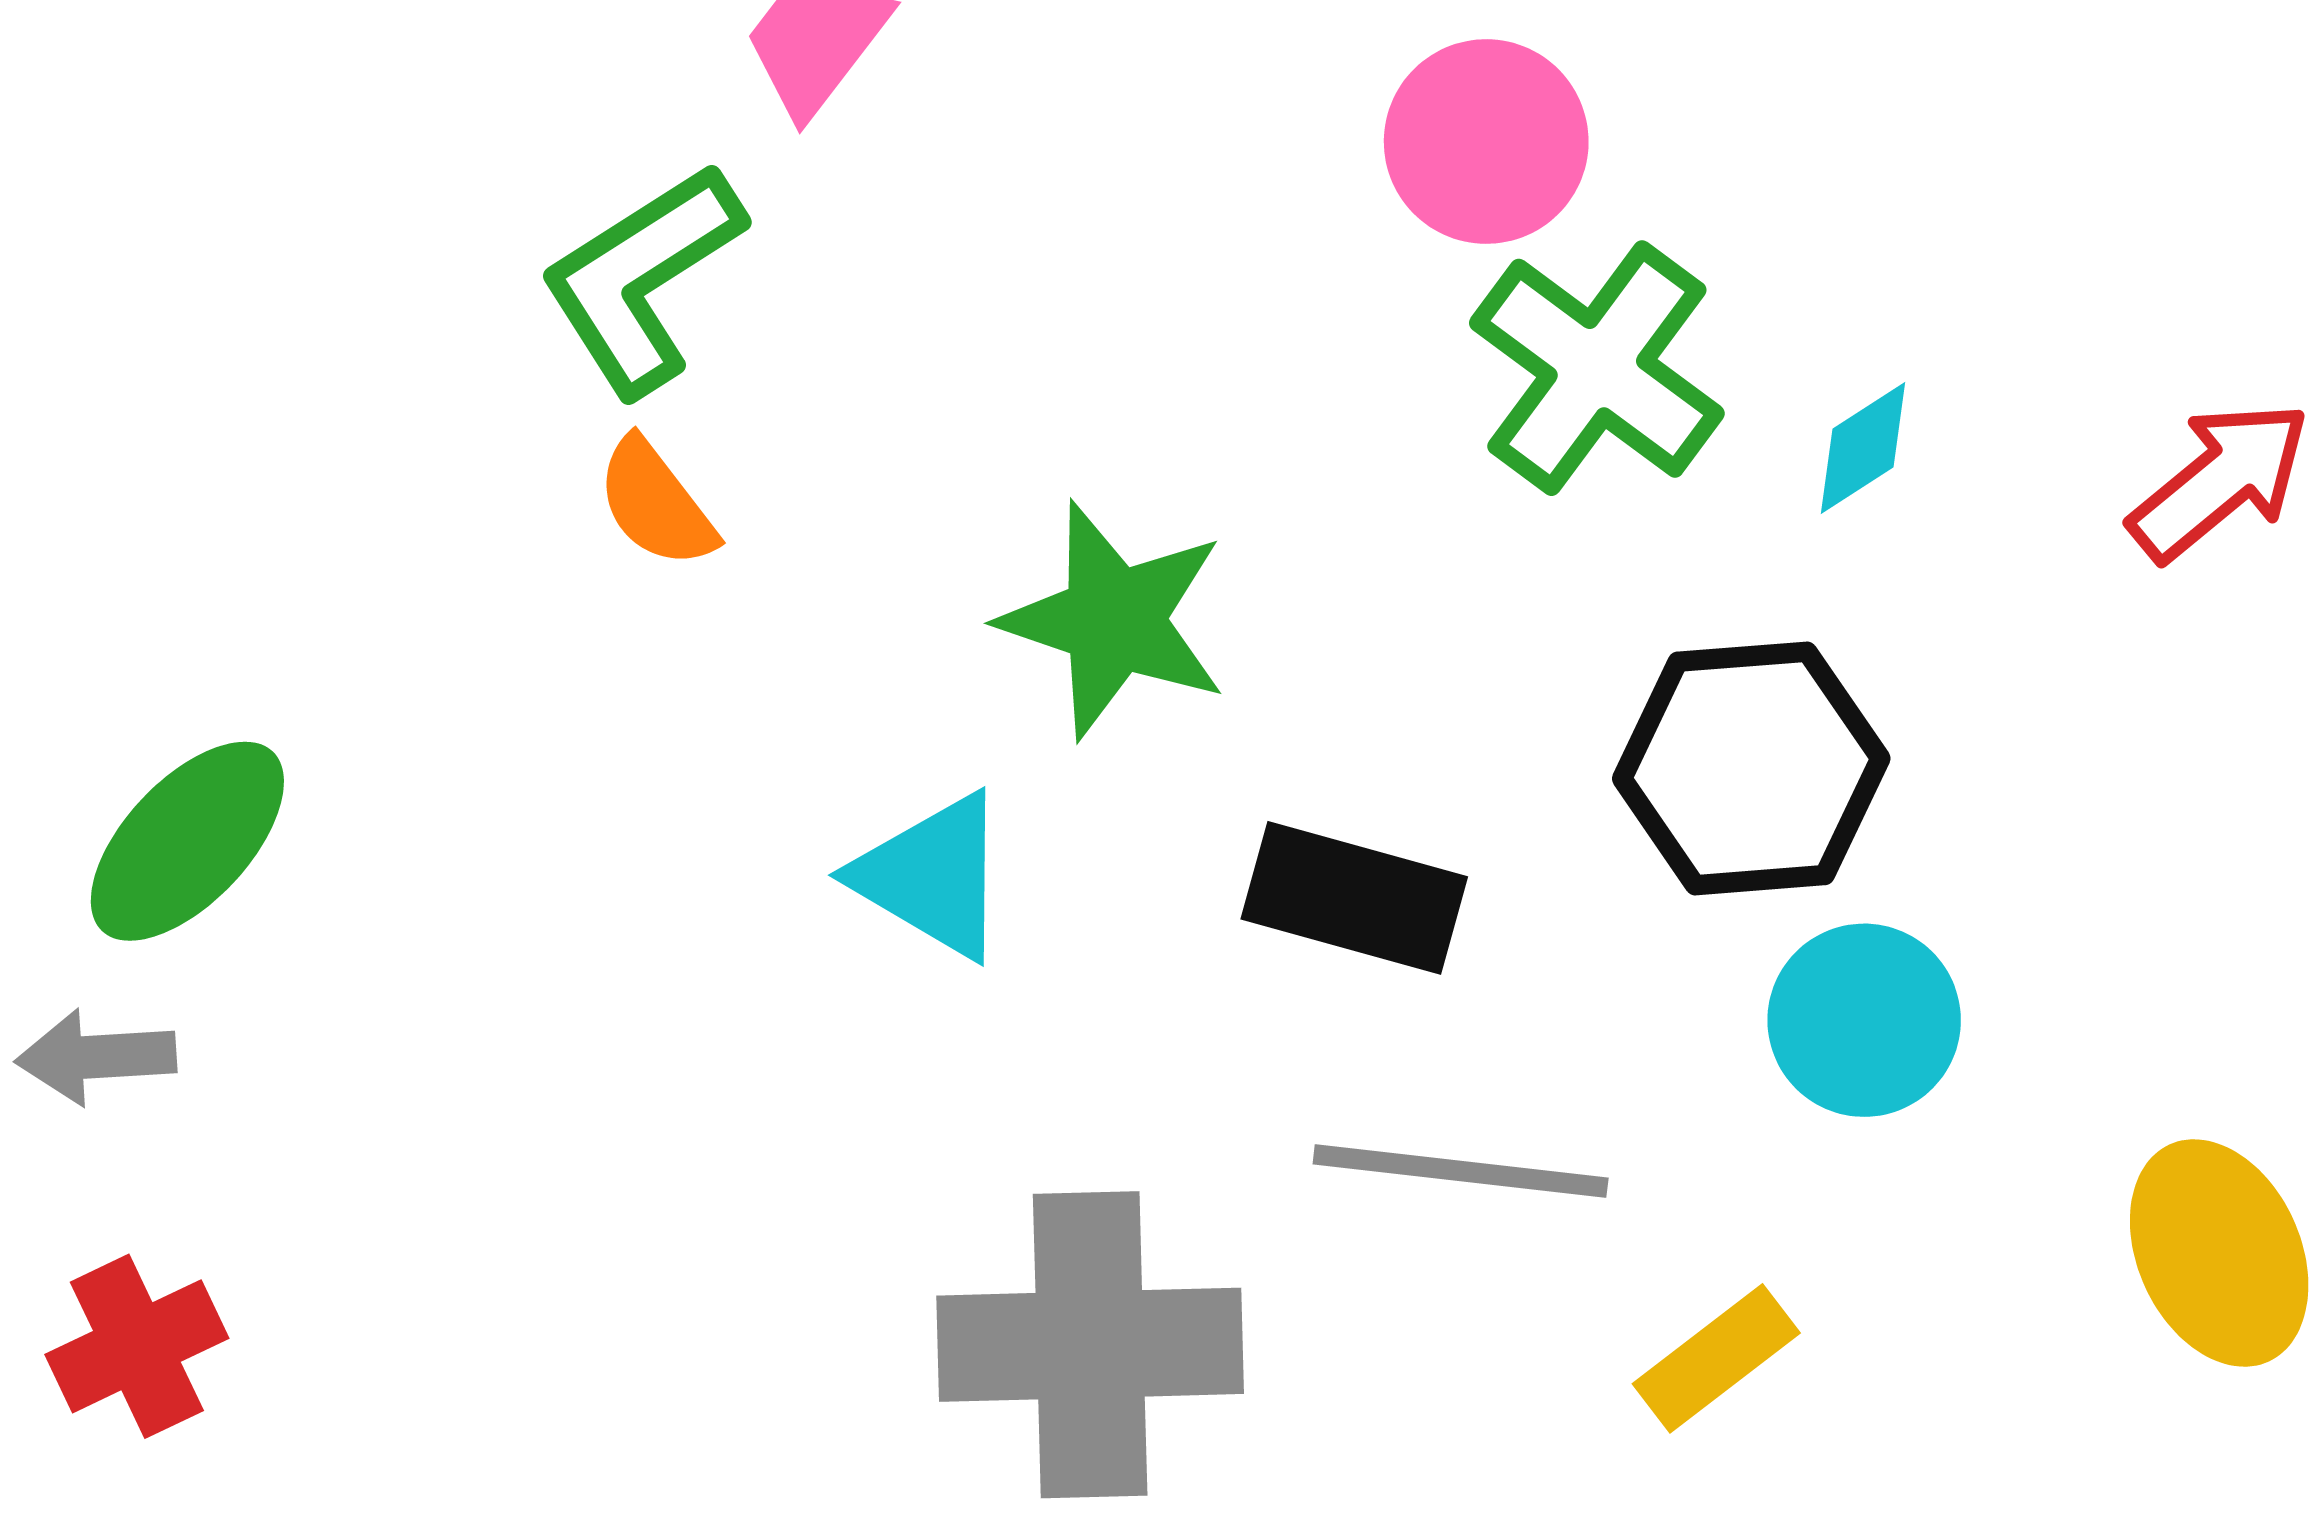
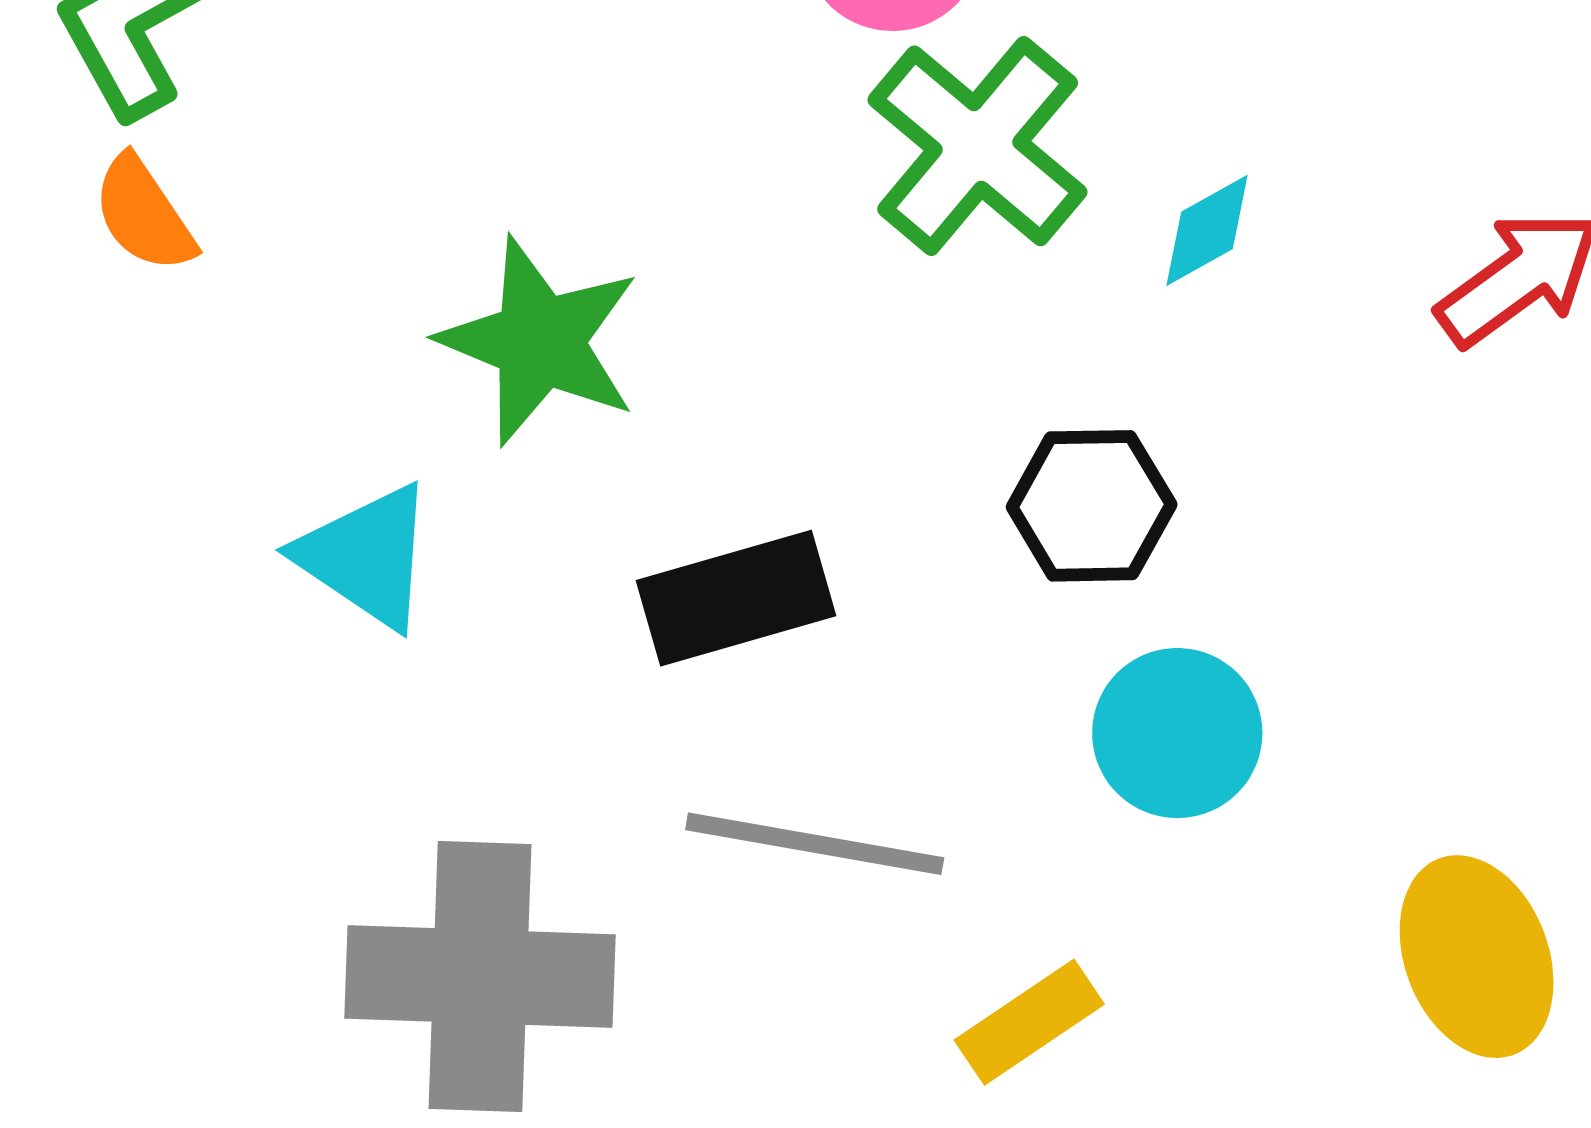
black hexagon: (1751, 768) -> (1092, 506), size x0.7
black rectangle: (1354, 898) -> (736, 598), turned -35

